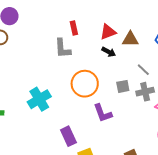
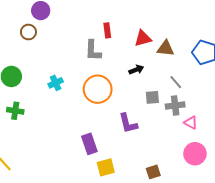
black arrow: (109, 52) -> (136, 70), moved, turned -56
orange circle: (85, 84) -> (98, 89), moved
cyan cross: (39, 99) -> (56, 83), moved, size x0.6

